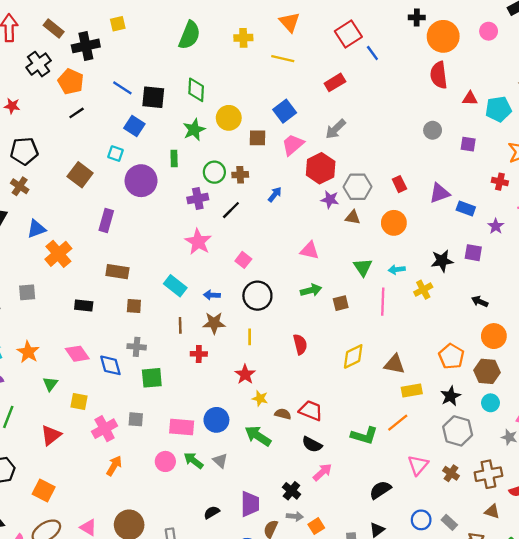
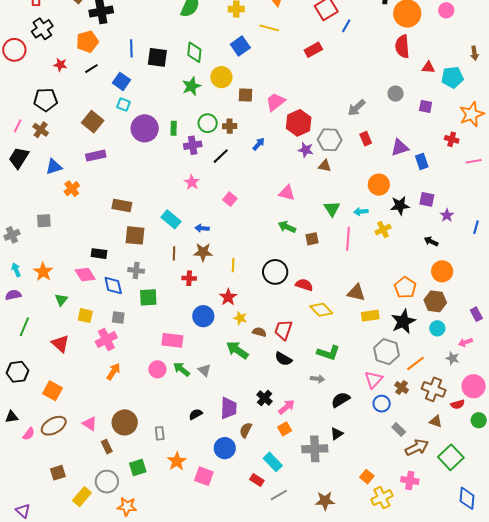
blue line: (372, 53) -> (346, 26), turned 64
black cross: (39, 64) -> (42, 29), moved
orange pentagon: (71, 82) -> (87, 42), turned 30
blue line: (122, 88) -> (131, 48), turned 54
red star: (12, 106) -> (60, 65), moved
blue square: (285, 111) -> (240, 46), moved
blue square: (134, 126) -> (121, 81), moved
gray arrow: (336, 129) -> (357, 108), moved
green rectangle: (174, 158) -> (174, 128), moved
blue rectangle: (466, 209) -> (422, 161), turned 49
purple rectangle: (106, 221) -> (96, 156), moved, turned 60
orange circle: (394, 223) -> (379, 185), moved
purple star: (496, 226) -> (447, 215), moved
pink star: (198, 242) -> (192, 182), size x0.7
orange cross: (58, 254) -> (72, 189), size x0.7
green arrow: (311, 290) -> (287, 227), turned -144
black circle: (257, 296) -> (275, 272), moved
black rectangle: (84, 306) -> (99, 254), moved
brown square: (134, 306) -> (135, 235), size x1.5
red semicircle: (300, 344) -> (304, 285), moved, turned -60
yellow diamond: (353, 356) -> (321, 310), moved, turned 70
black star: (450, 396) -> (403, 321), size x1.4
red trapezoid: (311, 411) -> (283, 330), turned -95
gray square: (136, 419) -> (118, 317), moved
blue circle: (216, 420) -> (203, 316), moved
orange line: (398, 423) -> (415, 363), moved
gray hexagon: (458, 431) -> (386, 352), moved
red triangle: (51, 435) -> (60, 344), turned -42
pink arrow: (322, 472) -> (287, 407), moved
brown cross: (488, 474) -> (434, 389), turned 30
gray arrow: (295, 516) -> (318, 379), moved
blue circle: (421, 520) -> (382, 404), moved

